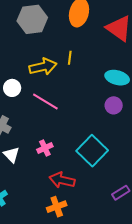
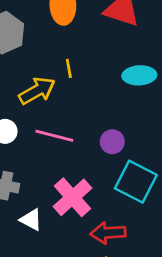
purple circle: (114, 105) -> (112, 142), moved
pink cross: (45, 148) -> (73, 197), size x1.8

